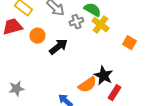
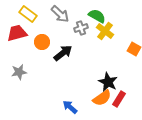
orange semicircle: (87, 85) -> (102, 98), moved
gray star: (16, 89) -> (19, 72), moved

